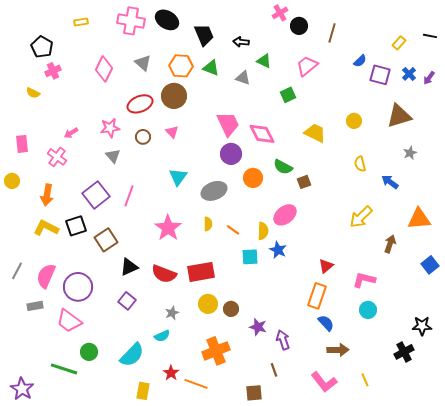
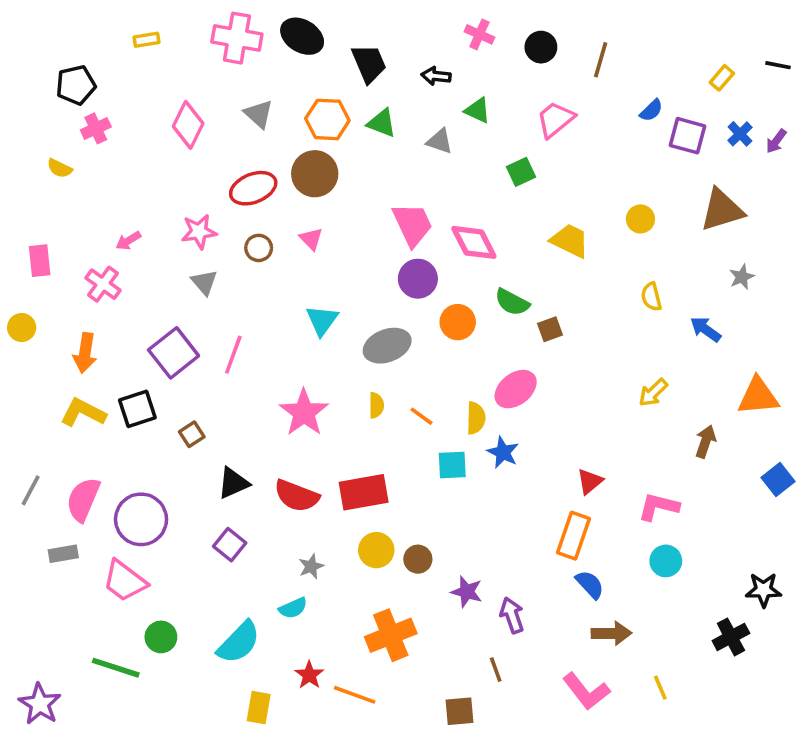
pink cross: (280, 13) -> (479, 34), moved, turned -35
black pentagon: (42, 47) -> (76, 85), turned 30
yellow arrow: (361, 217) -> (653, 393), size x0.7
brown square: (106, 240) -> (192, 434), size x0.6

